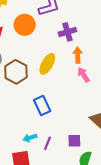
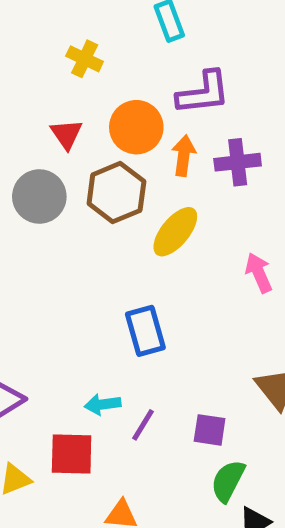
orange arrow: (78, 55) -> (184, 156), moved
brown hexagon: (16, 72) -> (116, 193), moved

